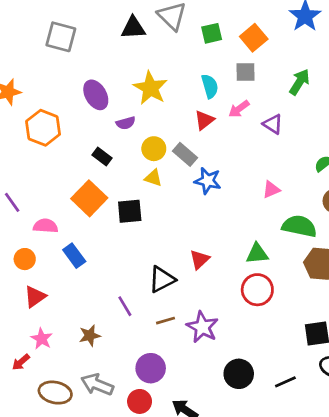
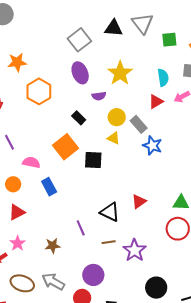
gray square: (61, 37) -> (79, 40), moved, turned 30
black triangle: (162, 279) -> (110, 212), turned 45

